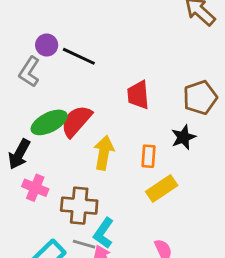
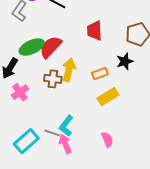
orange rectangle: (148, 156) -> (100, 74), turned 63
pink cross: (35, 188) -> (20, 92), turned 30
brown cross: (79, 206) -> (53, 79), moved, size x0.7

